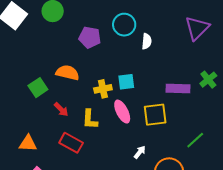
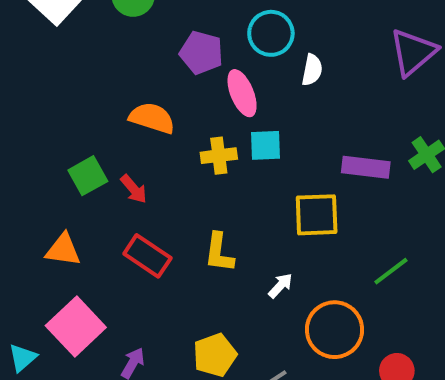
green square: (38, 88) -> (88, 176), moved
pink ellipse: (122, 112) -> (242, 93), moved
yellow L-shape: (90, 119) -> (219, 253), moved

